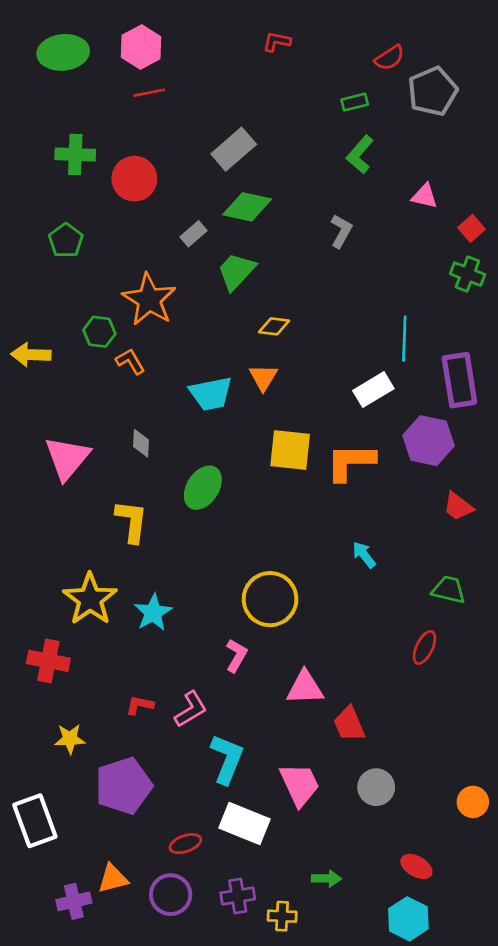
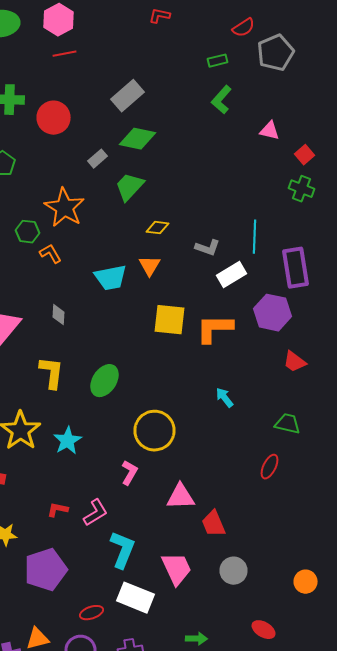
gray L-shape: (341, 231) -> (208, 248), moved, turned 80
green ellipse: (203, 488) -> (104, 381), moved

